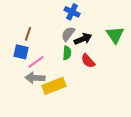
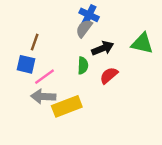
gray semicircle: (68, 34) -> (84, 28), moved
green triangle: (115, 35) -> (142, 43), turned -42
red semicircle: (88, 61) -> (109, 75), turned 91

